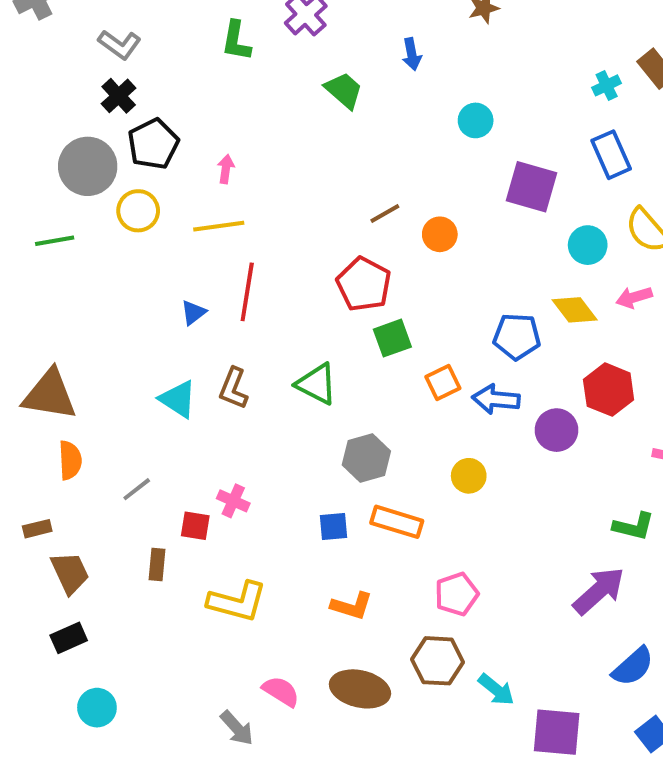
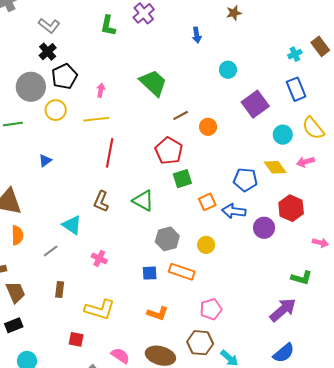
green trapezoid: (344, 90) -> (153, 83), moved, size x1.4
purple square: (532, 187) -> (255, 104), turned 36
blue triangle: (193, 313) -> (45, 161), moved
cyan triangle: (178, 399) -> (72, 225), moved
yellow circle: (469, 476) -> (206, 245), moved
red square: (195, 526) -> (76, 339), moved
blue semicircle: (633, 667) -> (284, 353), moved

